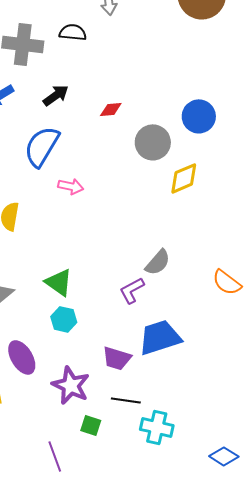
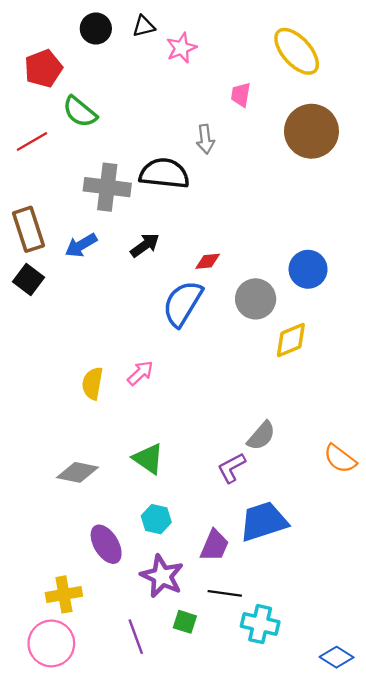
black semicircle: (73, 32) -> (164, 173), size x1.6
blue semicircle: (42, 146) -> (183, 303), moved
pink arrow: (71, 186) -> (140, 373), moved, turned -55
cyan hexagon: (64, 319) -> (156, 519), moved
purple trapezoid: (117, 358) -> (214, 545), turned -84
purple line: (55, 456) -> (136, 637), moved

